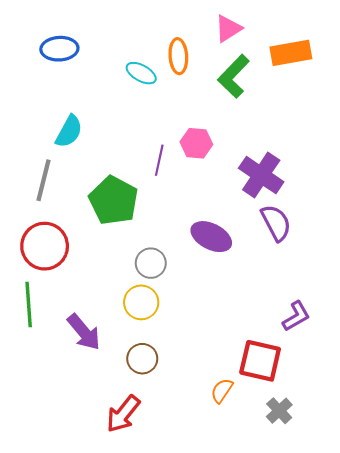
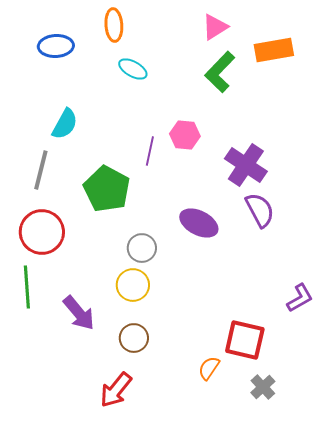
orange ellipse: (178, 56) -> (114, 25), moved
purple L-shape: (296, 316) -> (300, 298), moved

